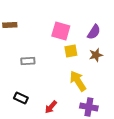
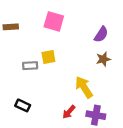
pink square: (61, 31) -> (54, 21), moved
yellow square: (71, 51) -> (48, 57), moved
red arrow: (51, 107) -> (69, 112), moved

